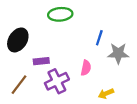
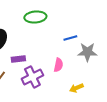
blue line: (99, 38) -> (70, 38), turned 56

